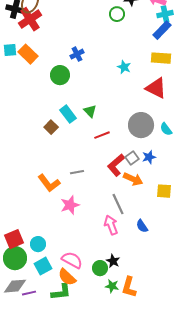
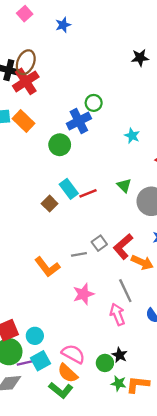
green circle: (117, 14) -> (94, 103), moved
blue cross: (77, 54) -> (79, 121), size x1.5
green triangle: (90, 111) -> (124, 185), moved
red line: (102, 135) -> (88, 193), moved
gray square: (132, 158) -> (99, 243), moved
pink star: (70, 205) -> (83, 294), moved
orange L-shape: (129, 287) -> (138, 384), turned 80
green L-shape: (61, 292) -> (61, 390), turned 45
purple line: (29, 293) -> (25, 363), moved

